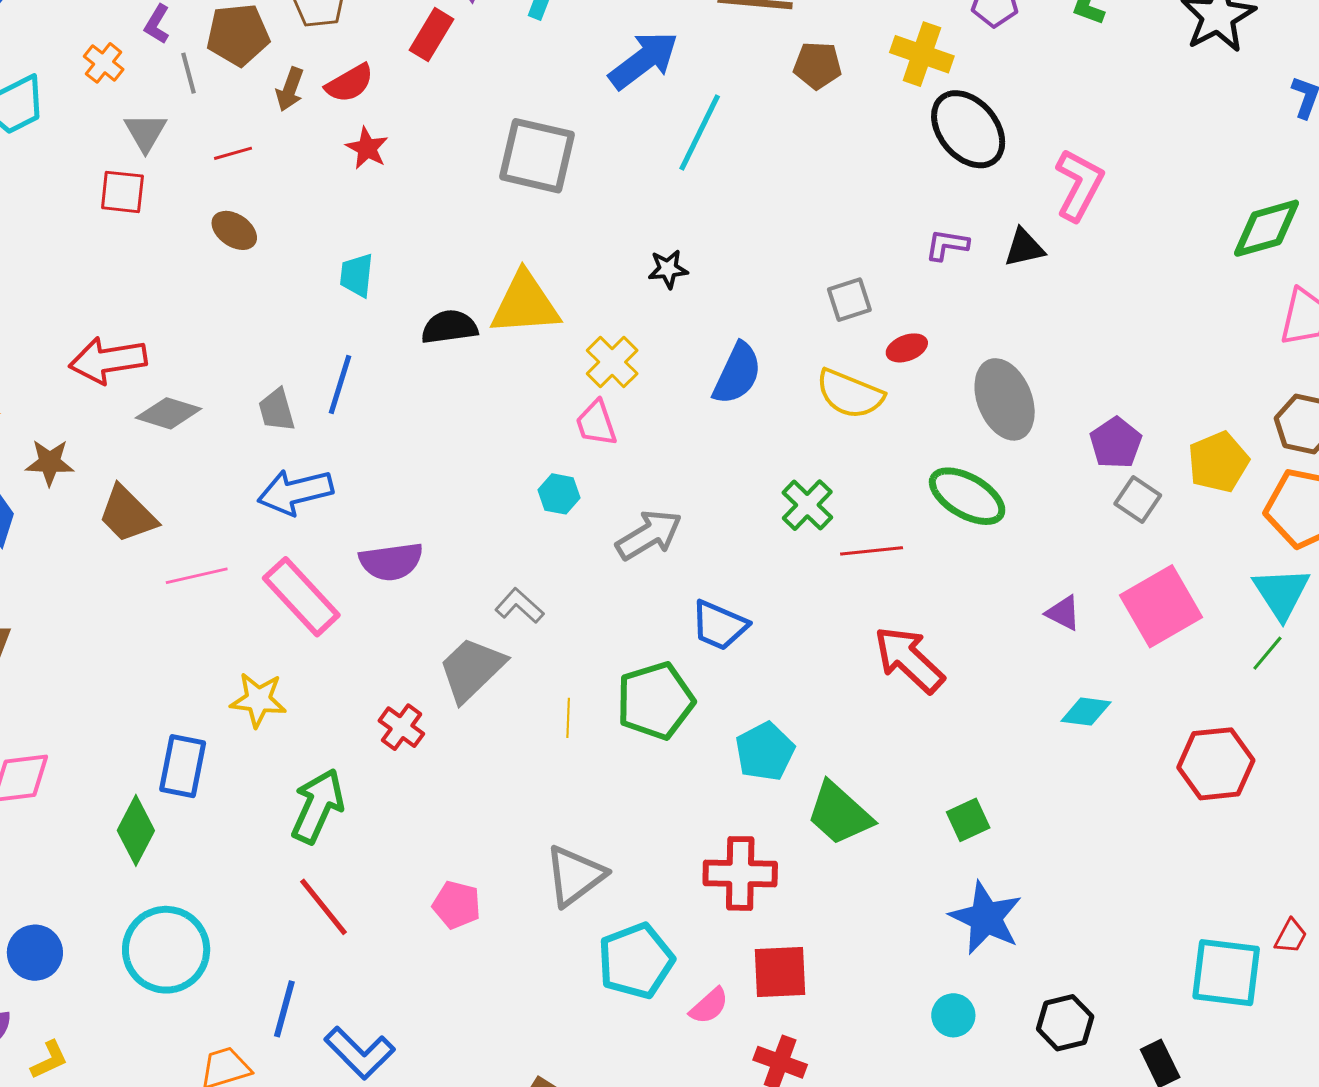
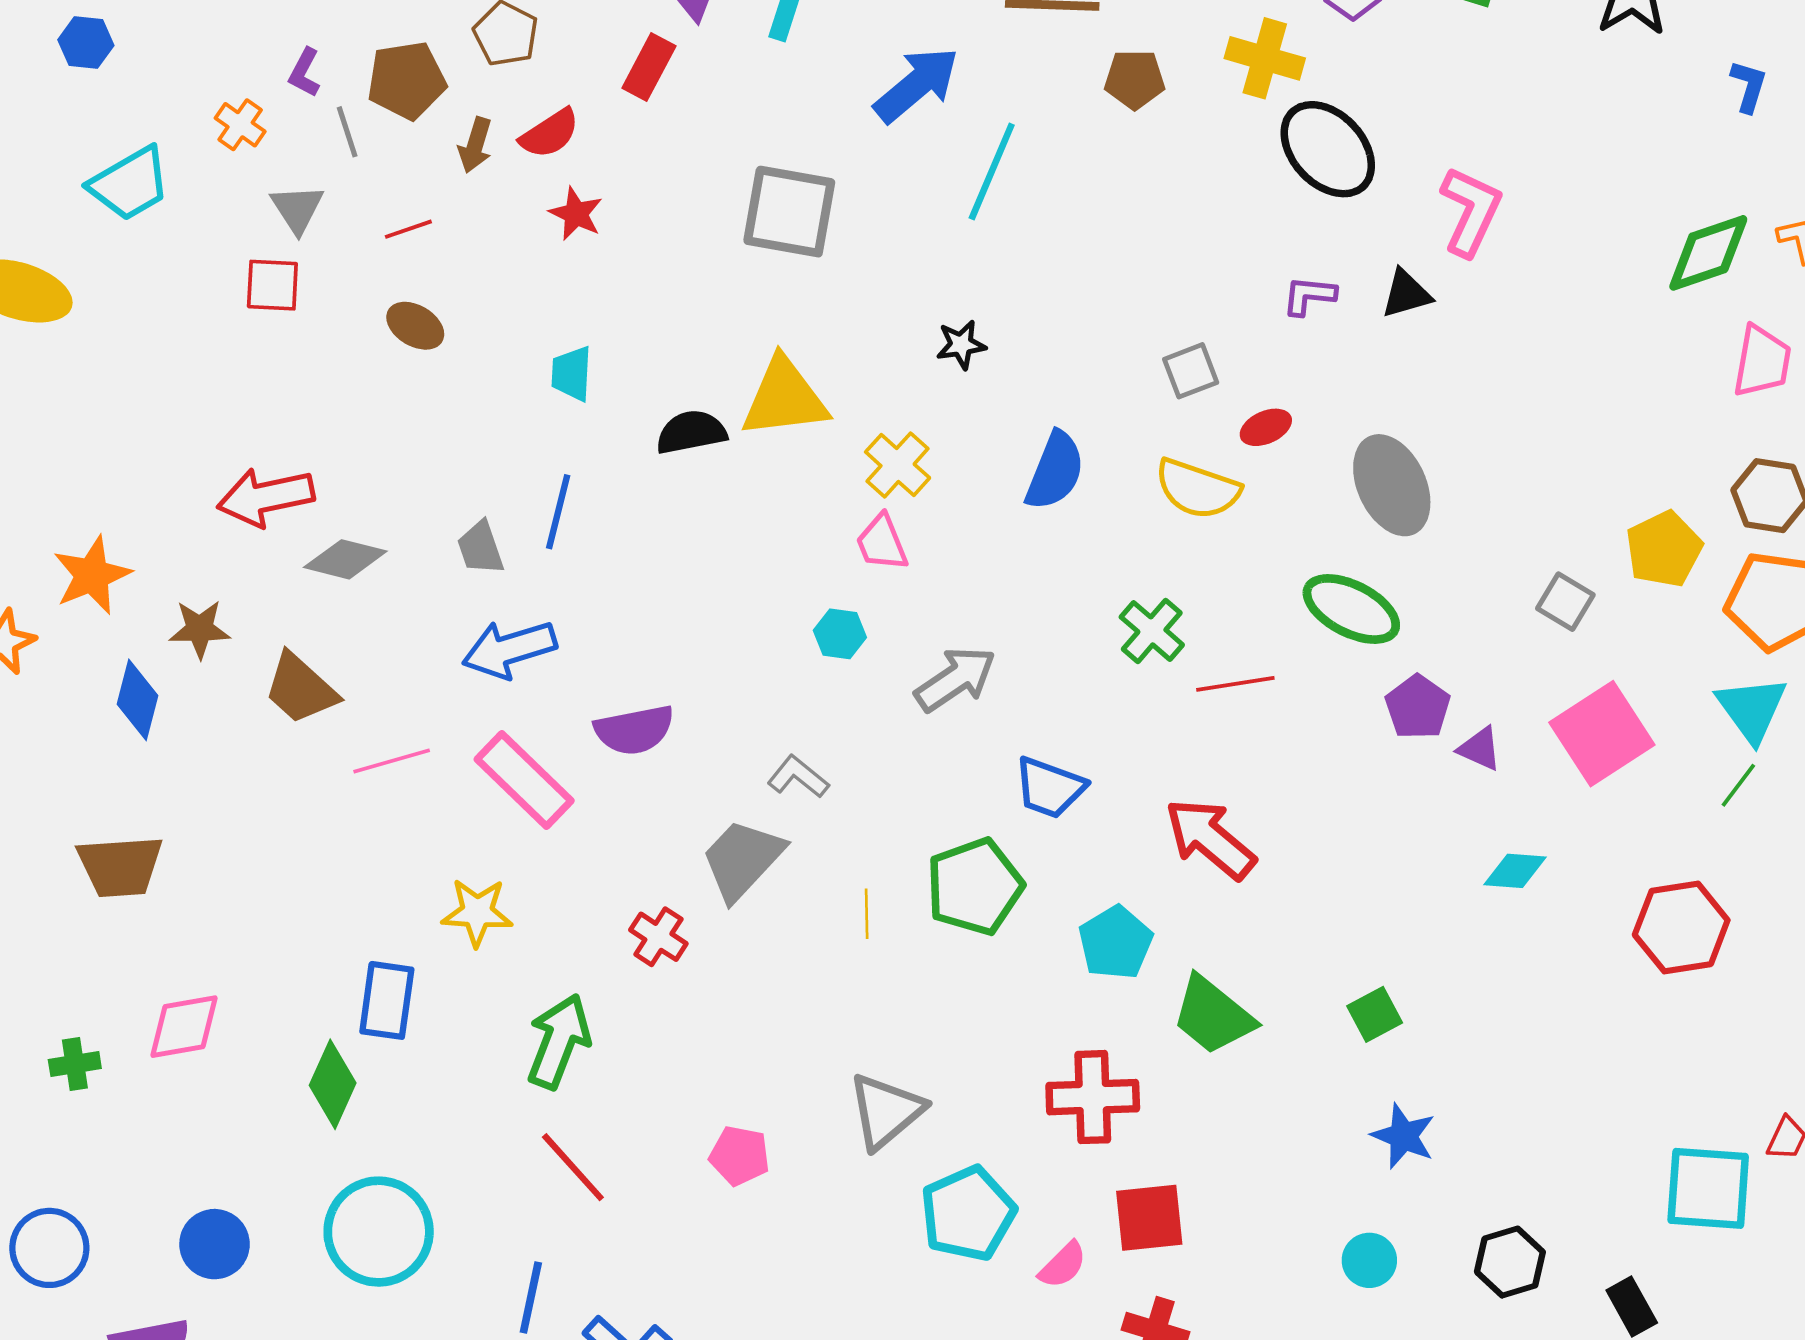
purple pentagon: (1116, 443) -> (1418, 707), moved
red arrow: (909, 659) -> (1210, 839), moved
blue star: (986, 918) -> (1403, 1136), size x0.7

